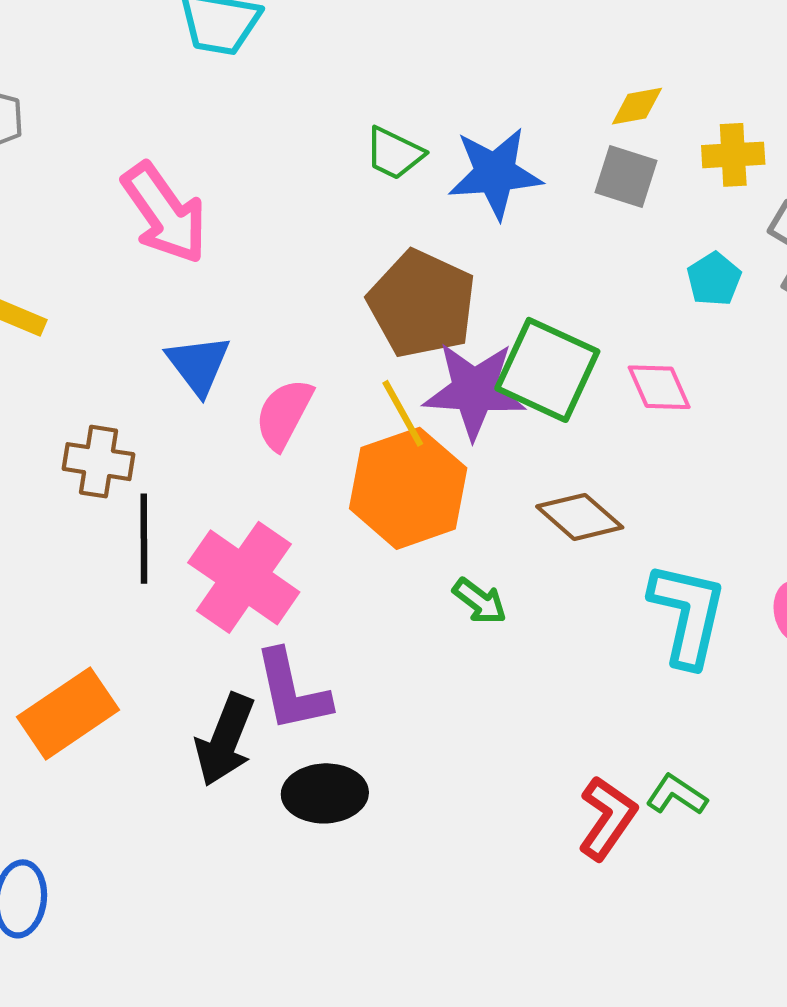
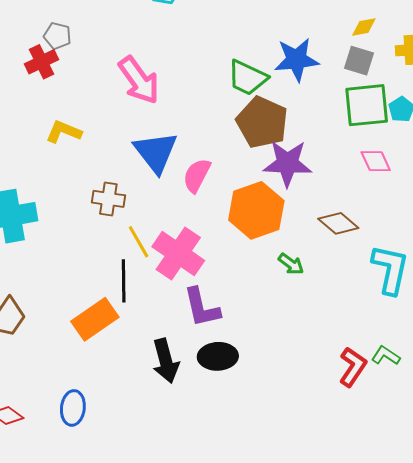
green trapezoid: (394, 153) -> (247, 78), moved, size x1.4
blue triangle: (198, 365) -> (156, 152), size x1.4
green square: (547, 370) -> (367, 105), moved, turned -30
yellow line: (403, 413) -> (139, 242), moved
black line: (144, 539) -> (124, 281), moved
black arrow: (225, 740) -> (166, 361), moved, turned -36

